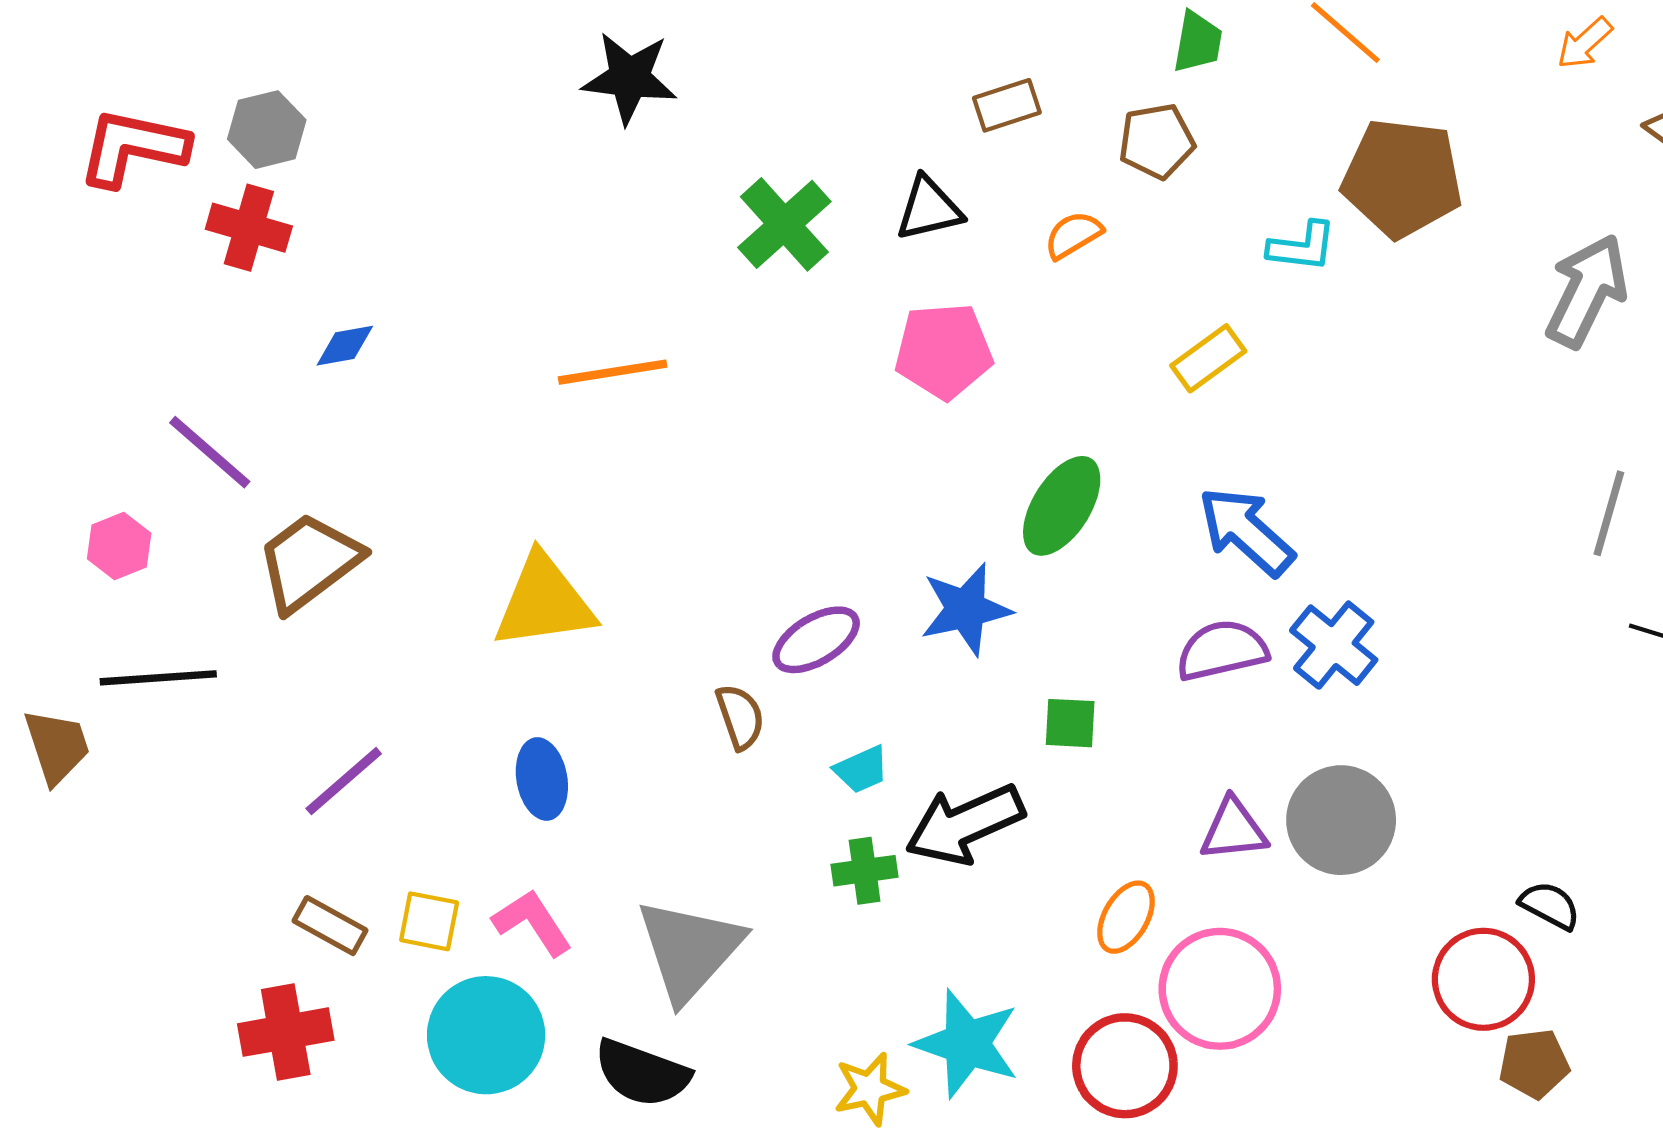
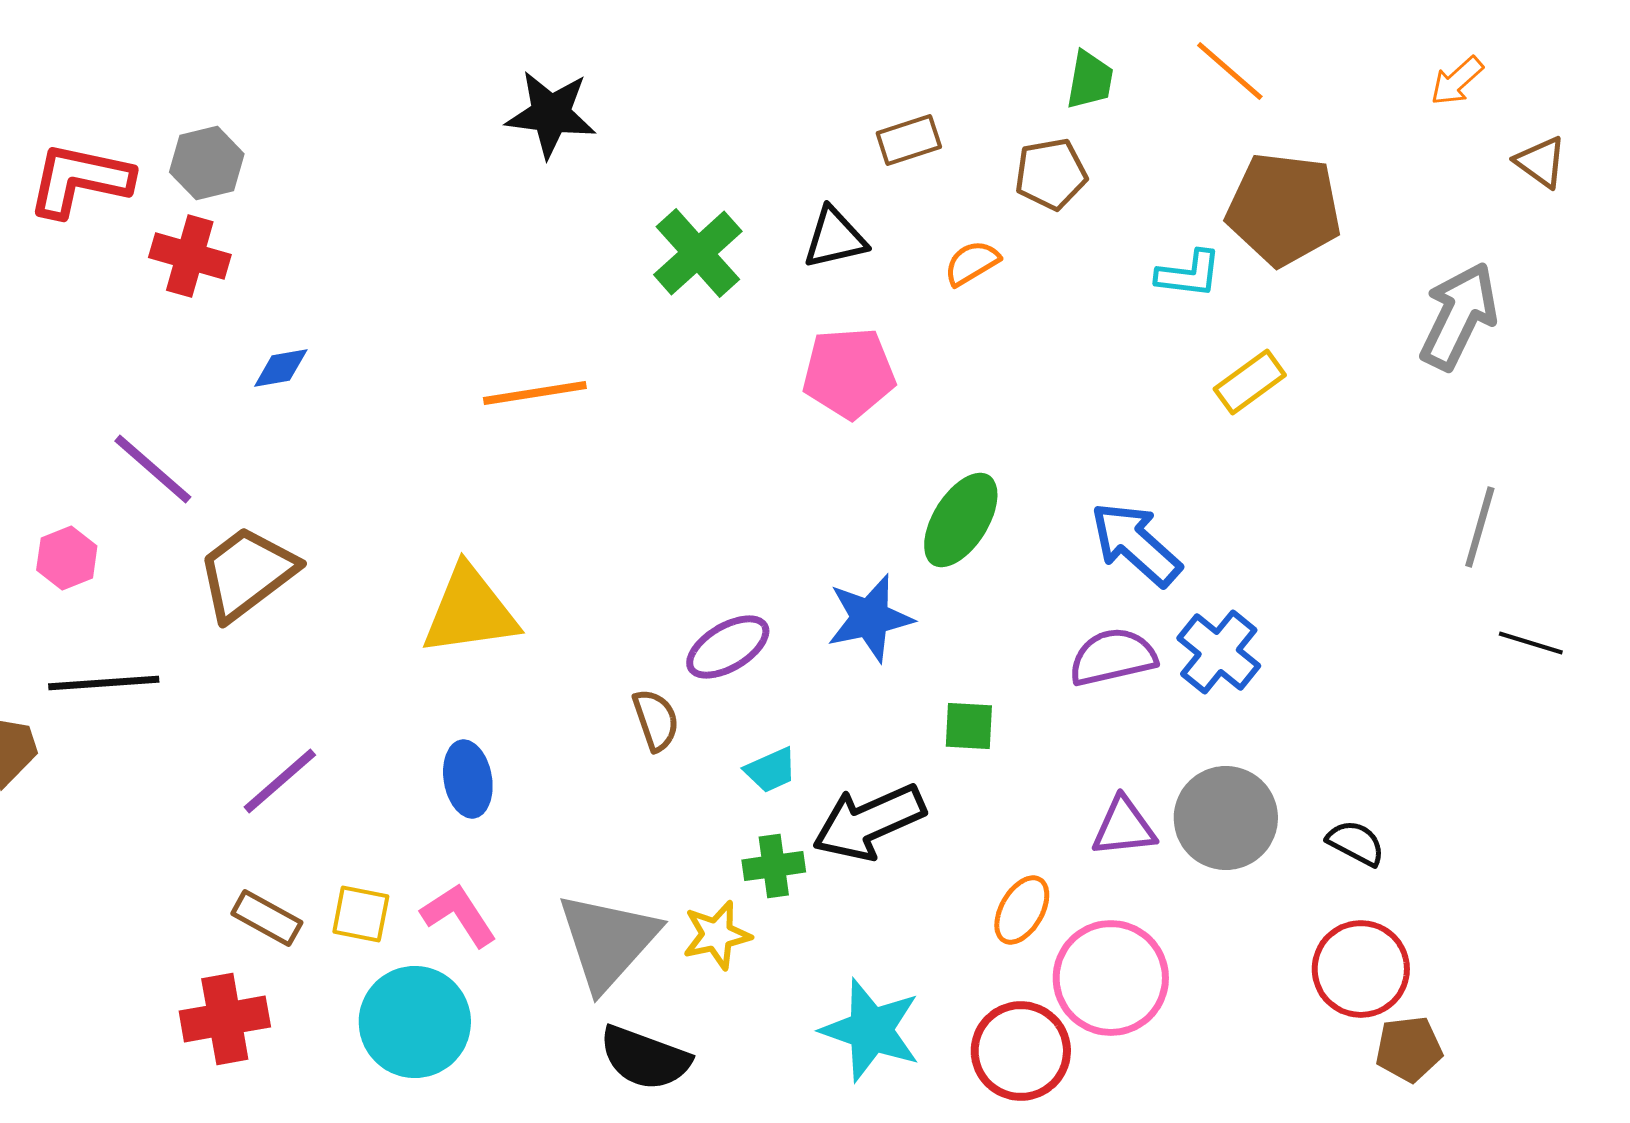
yellow rectangle: (1208, 358) -> (1250, 382), moved
black semicircle: (1550, 906) -> (1356, 843), moved
black semicircle: (642, 1073) -> (645, 1058), moved
yellow star: (870, 1089) -> (717, 935), moved

